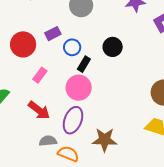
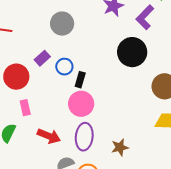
black circle: (113, 47) -> (132, 52), moved, size x1.5
pink rectangle: (40, 75) -> (25, 108), moved, turned -35
brown star: (105, 140) -> (120, 147), size x0.7

